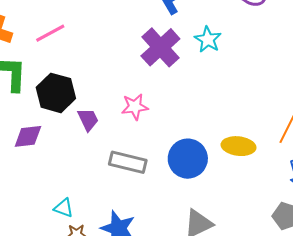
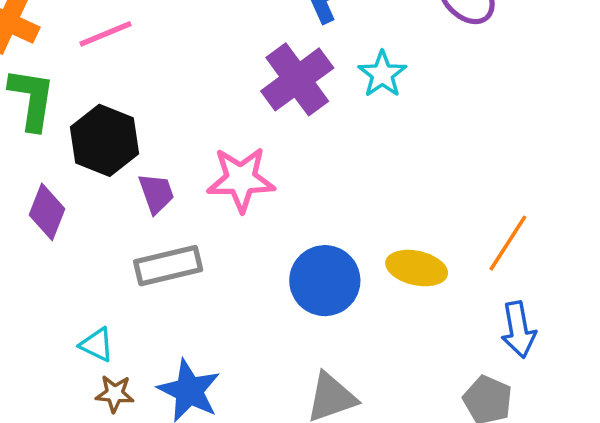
pink star: (135, 107) -> (241, 179), size x1.4
purple diamond: (28, 136) -> (47, 212), turned -68
gray rectangle: (128, 162) -> (168, 266), moved, turned -33

